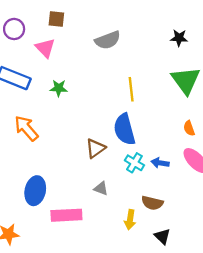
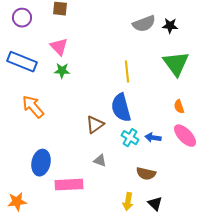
gray semicircle: (108, 40) -> (144, 24), moved
pink triangle: (45, 48) -> (59, 47), moved
yellow arrow: (130, 220) -> (128, 202), moved

